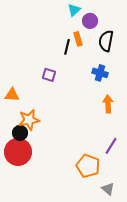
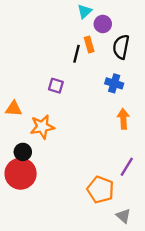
orange star: (29, 120) -> (42, 127), moved

